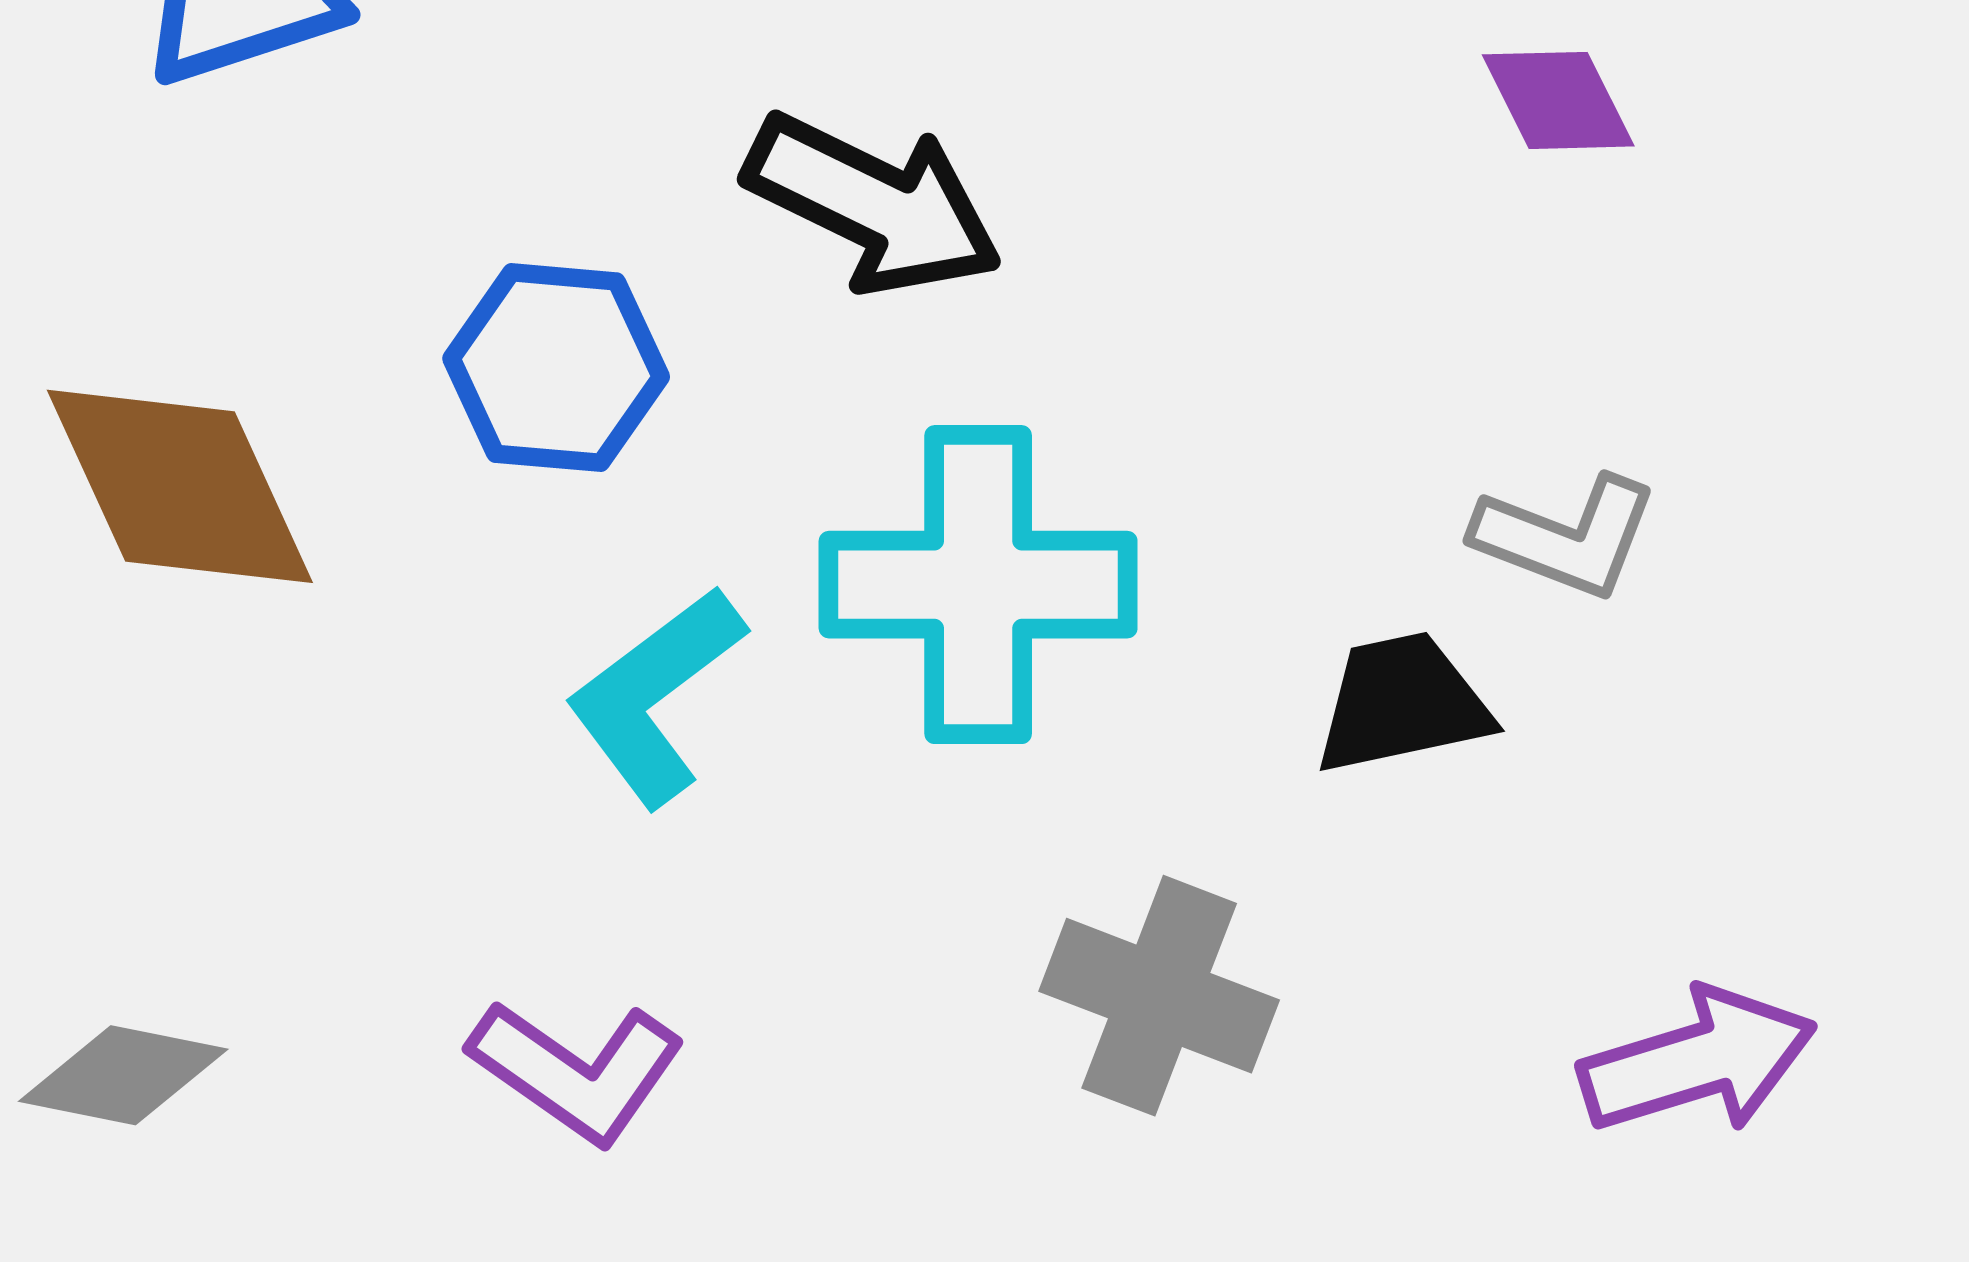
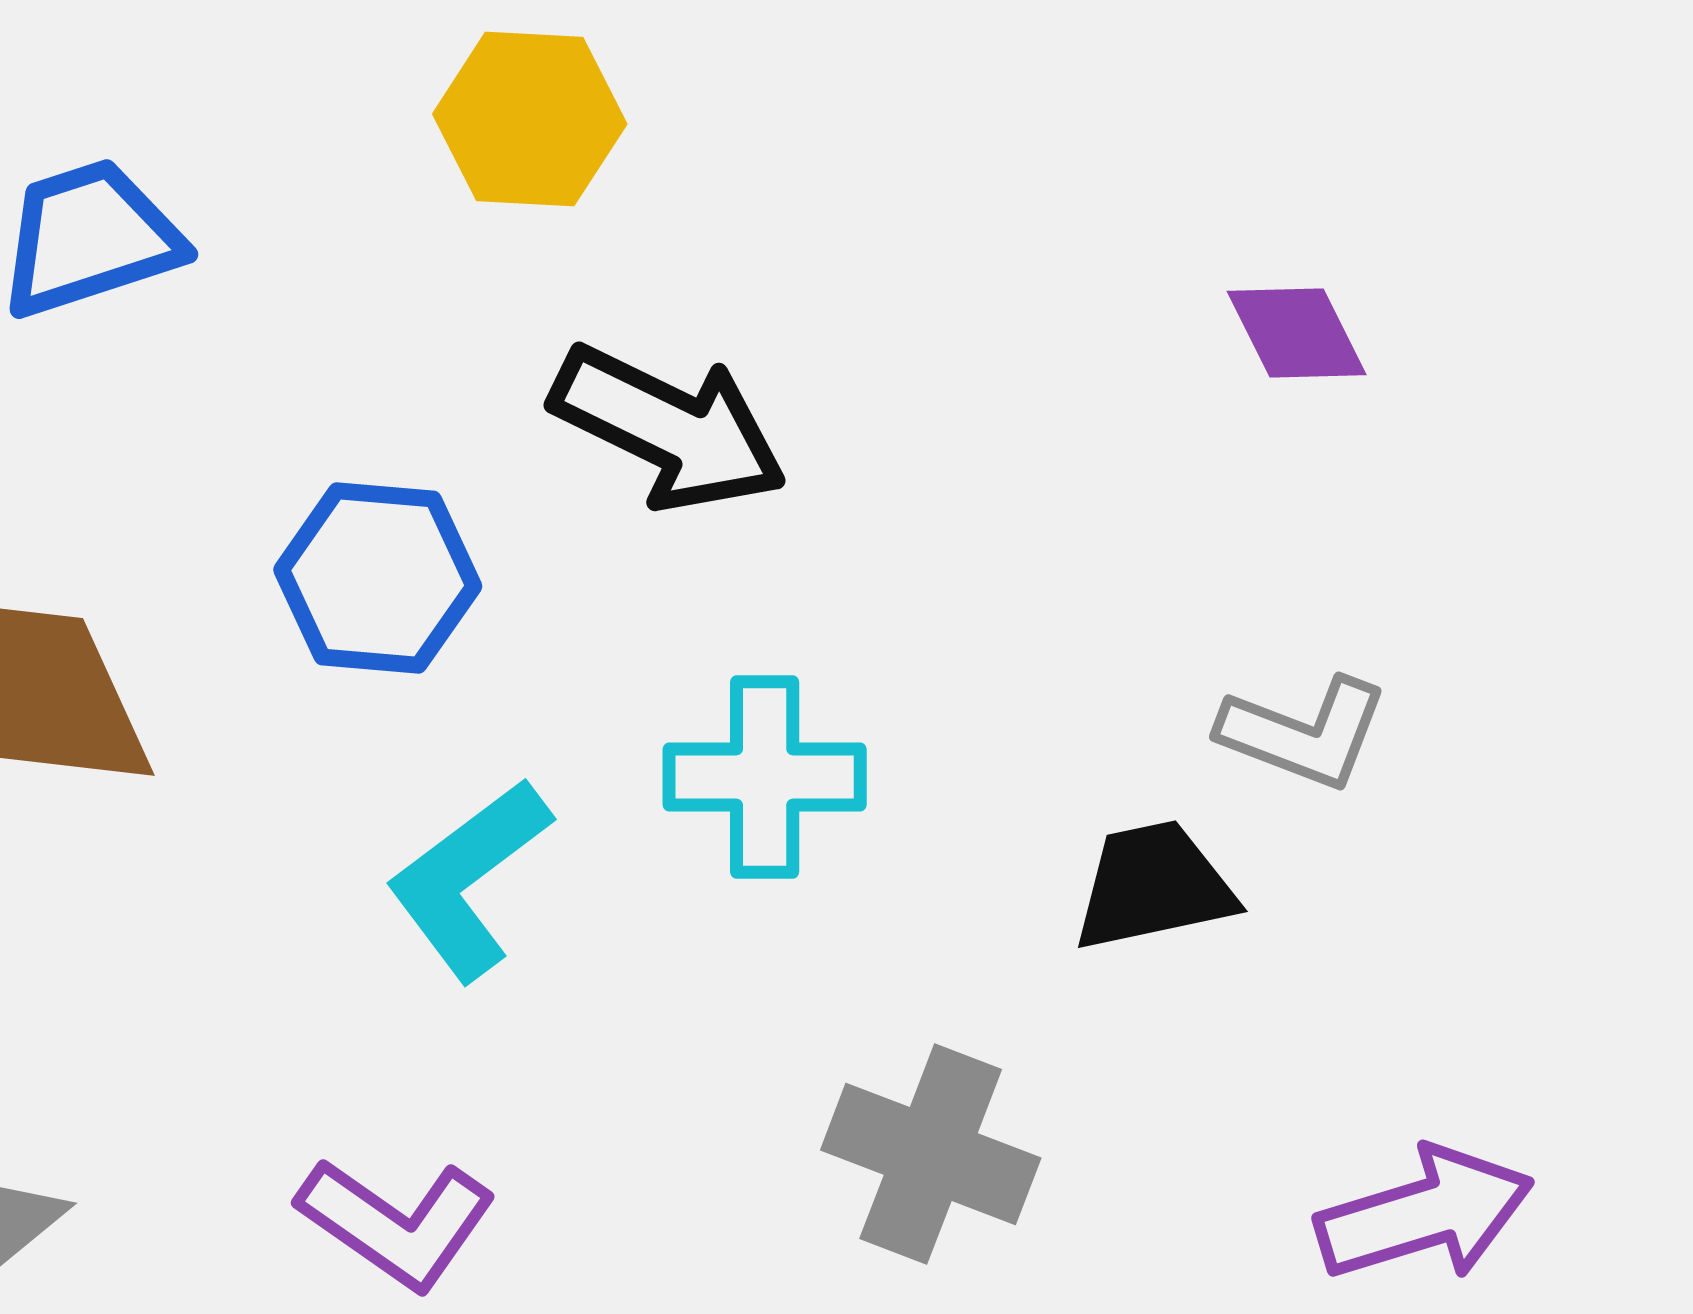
cyan cross: (978, 585) -> (765, 777), size x0.7

